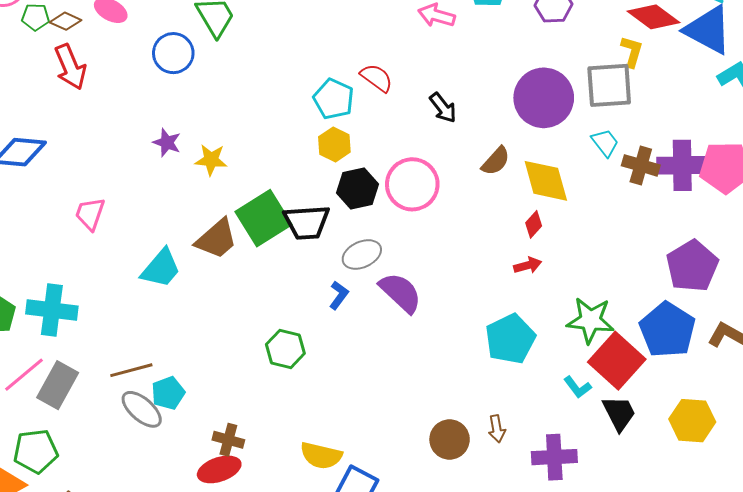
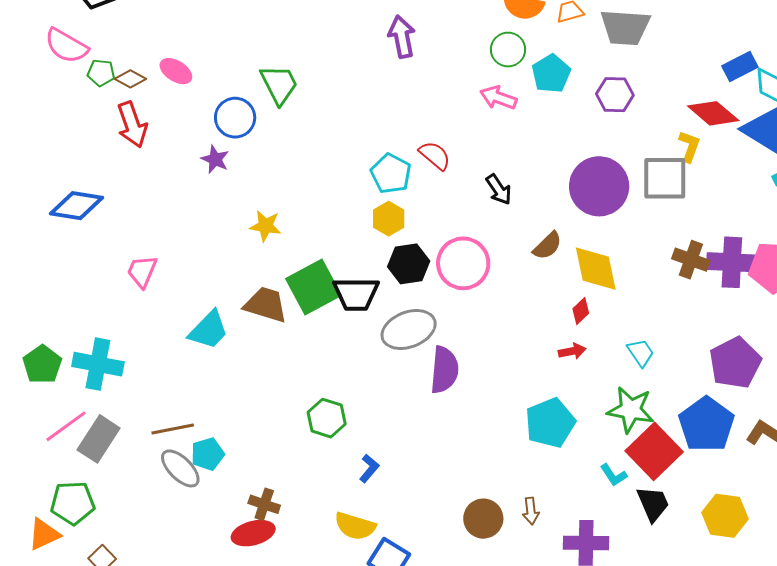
purple star: (167, 143) -> (215, 159), moved
cyan trapezoid: (605, 143) -> (641, 353), moved
brown trapezoid: (217, 239) -> (266, 305), turned -126
gray ellipse: (362, 254) -> (409, 329), size x1.4
purple semicircle: (400, 293) -> (444, 370), turned 48
blue L-shape: (339, 295) -> (369, 468), moved

